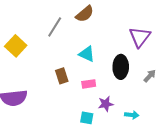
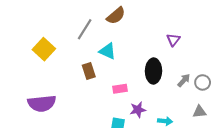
purple triangle: (140, 37) -> (173, 40), size x0.6
cyan triangle: (87, 54) -> (108, 51), moved
brown rectangle: (62, 76) -> (89, 71), moved

